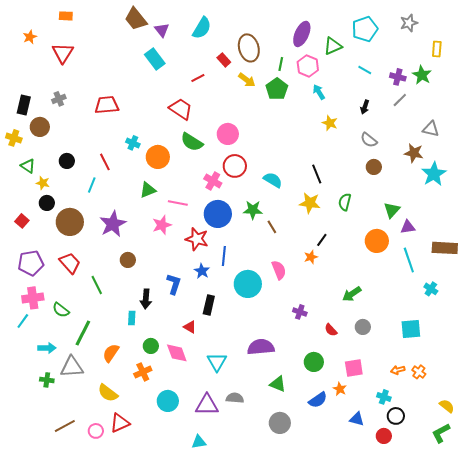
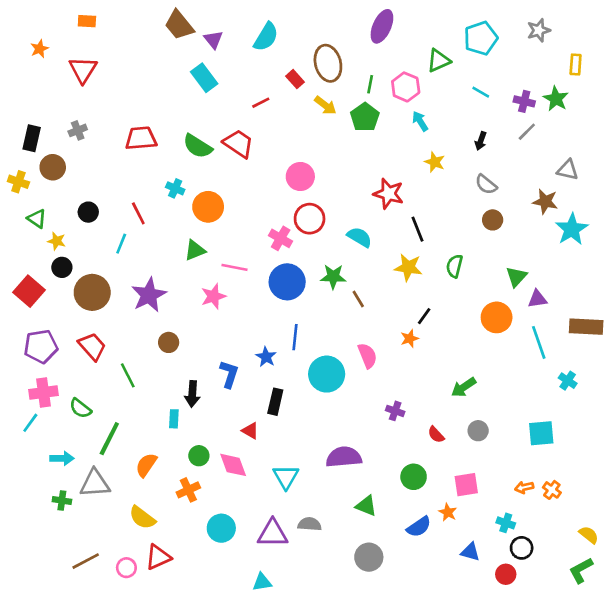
purple ellipse: (302, 34) -> (382, 26), moved
green semicircle: (192, 142) -> (198, 146), moved
red square: (22, 221) -> (29, 291), size x1.6
red star: (197, 239) -> (389, 194), moved

